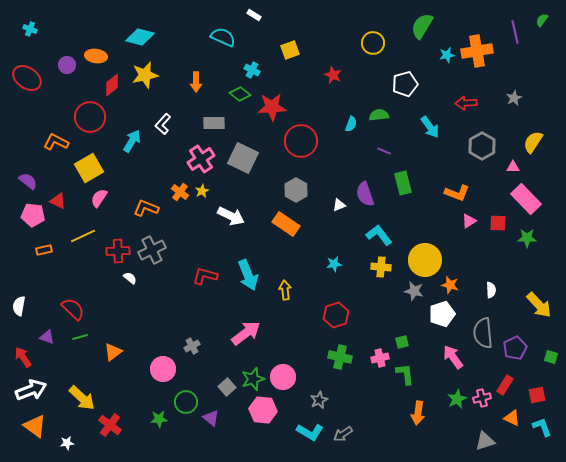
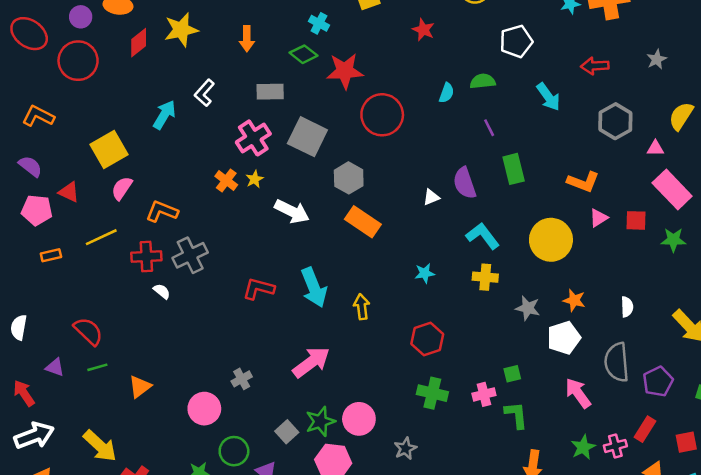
red circle: (90, 117) -> (78, 61), moved
orange L-shape: (56, 142) -> (38, 116), moved
purple line: (384, 151) -> (489, 128), turned 40
gray hexagon: (296, 190) -> (349, 178), moved
orange L-shape: (146, 208) -> (162, 211), moved
yellow circle: (425, 260) -> (551, 240), moved

